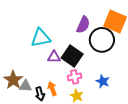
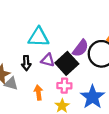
purple semicircle: (83, 25) -> (81, 48), moved
blue star: (103, 81) -> (92, 97), size x1.6
black arrow: (40, 94) -> (26, 63), moved

